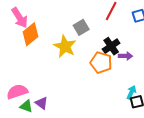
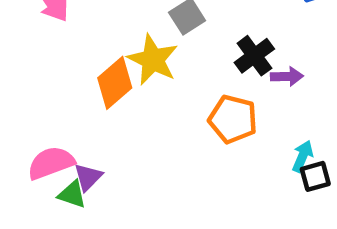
orange diamond: (31, 34) -> (115, 83), moved
orange pentagon: (101, 63) -> (233, 119), moved
purple triangle: (42, 103) -> (88, 177), moved, turned 40

